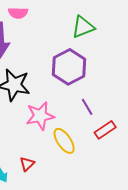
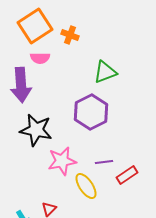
purple line: (87, 107) -> (104, 162), moved, turned -66

